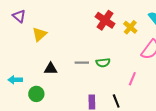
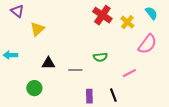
gray line: (82, 63) -> (75, 70), moved
pink line: (132, 79) -> (129, 73), turned 40
cyan arrow: (15, 80) -> (10, 55), moved

